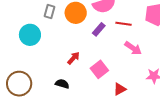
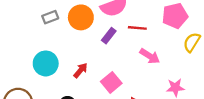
gray rectangle: (50, 11) -> (50, 17), turned 56
cyan circle: (30, 35) -> (46, 63), moved

